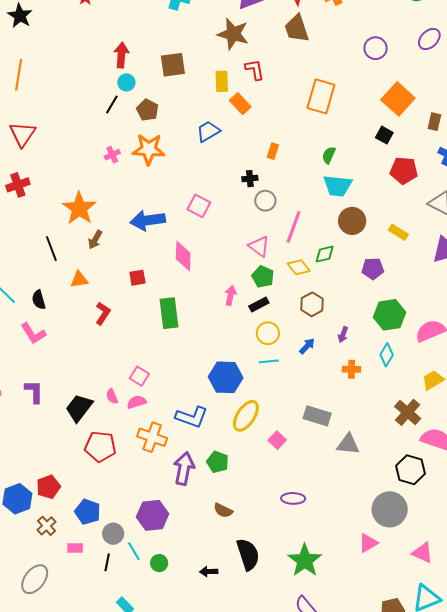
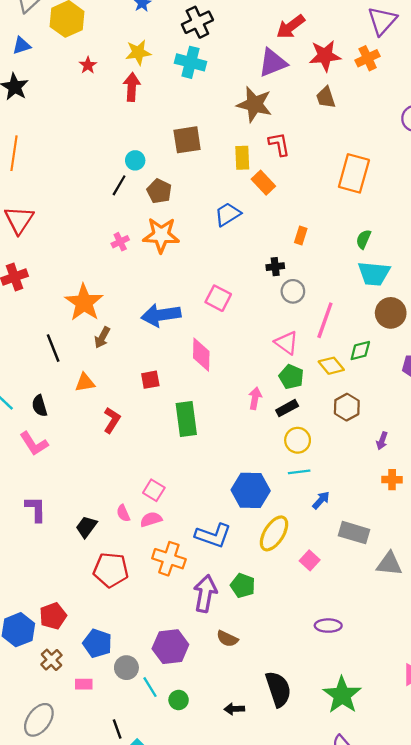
brown trapezoid: (297, 28) -> (326, 97), size x0.7
red arrow: (121, 55) -> (132, 87), moved
blue arrow: (307, 346) -> (321, 500), moved
black trapezoid: (79, 408) -> (86, 527), size x0.7
brown semicircle: (223, 510) -> (227, 639), moved
black line: (107, 562) -> (117, 729), moved, turned -30

